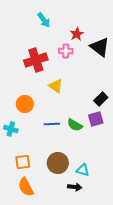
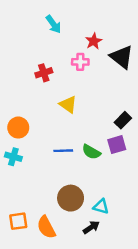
red cross: (36, 60) -> (44, 73), size x0.6
orange circle: (25, 104) -> (18, 128), moved
orange square: (23, 162) -> (18, 221), moved
orange semicircle: (26, 187) -> (46, 227), moved
black arrow: (75, 187) -> (91, 227), turned -40

